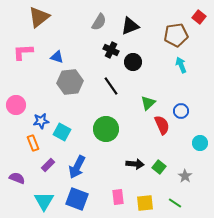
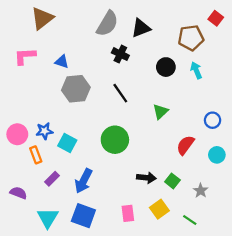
gray semicircle: (99, 22) -> (107, 24), size x1.4
black circle: (133, 62) -> (166, 67), moved
pink circle: (16, 105) -> (17, 134), moved
blue circle: (181, 111) -> (213, 120), moved
red semicircle: (162, 125) -> (185, 145), moved, turned -120
yellow square: (145, 203) -> (159, 209), moved, turned -30

